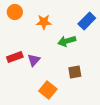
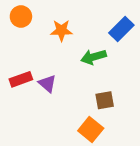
purple triangle: (34, 60) -> (47, 83), turned -32
orange square: (48, 90) -> (91, 130), moved

